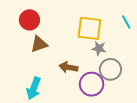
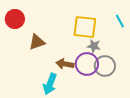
red circle: (29, 20) -> (15, 19), moved
purple circle: (92, 84) -> (87, 64), moved
cyan arrow: (34, 88) -> (50, 84), moved

